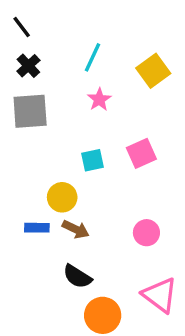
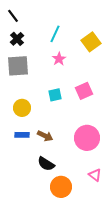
yellow circle: (62, 197) -> (22, 108), moved
pink circle: (146, 233) -> (87, 138), size x1.6
pink triangle: (160, 295) -> (95, 175), size x0.6

